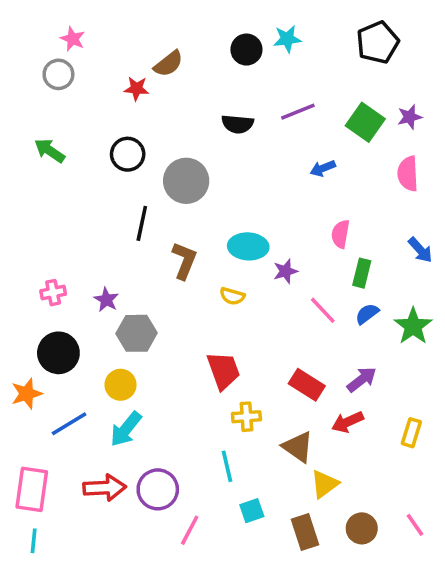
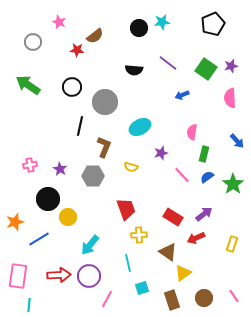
pink star: (73, 39) -> (59, 22), moved
purple line: (298, 112) -> (168, 63), turned 60
green arrow: (50, 151) -> (28, 85), size x1.4
cyan ellipse: (248, 246) -> (140, 127), moved, turned -30
gray hexagon: (136, 333) -> (93, 176), moved
black circle: (58, 353) -> (48, 199), moved
cyan arrow: (126, 429) -> (90, 245), moved
cyan line: (34, 541) -> (29, 305), moved

